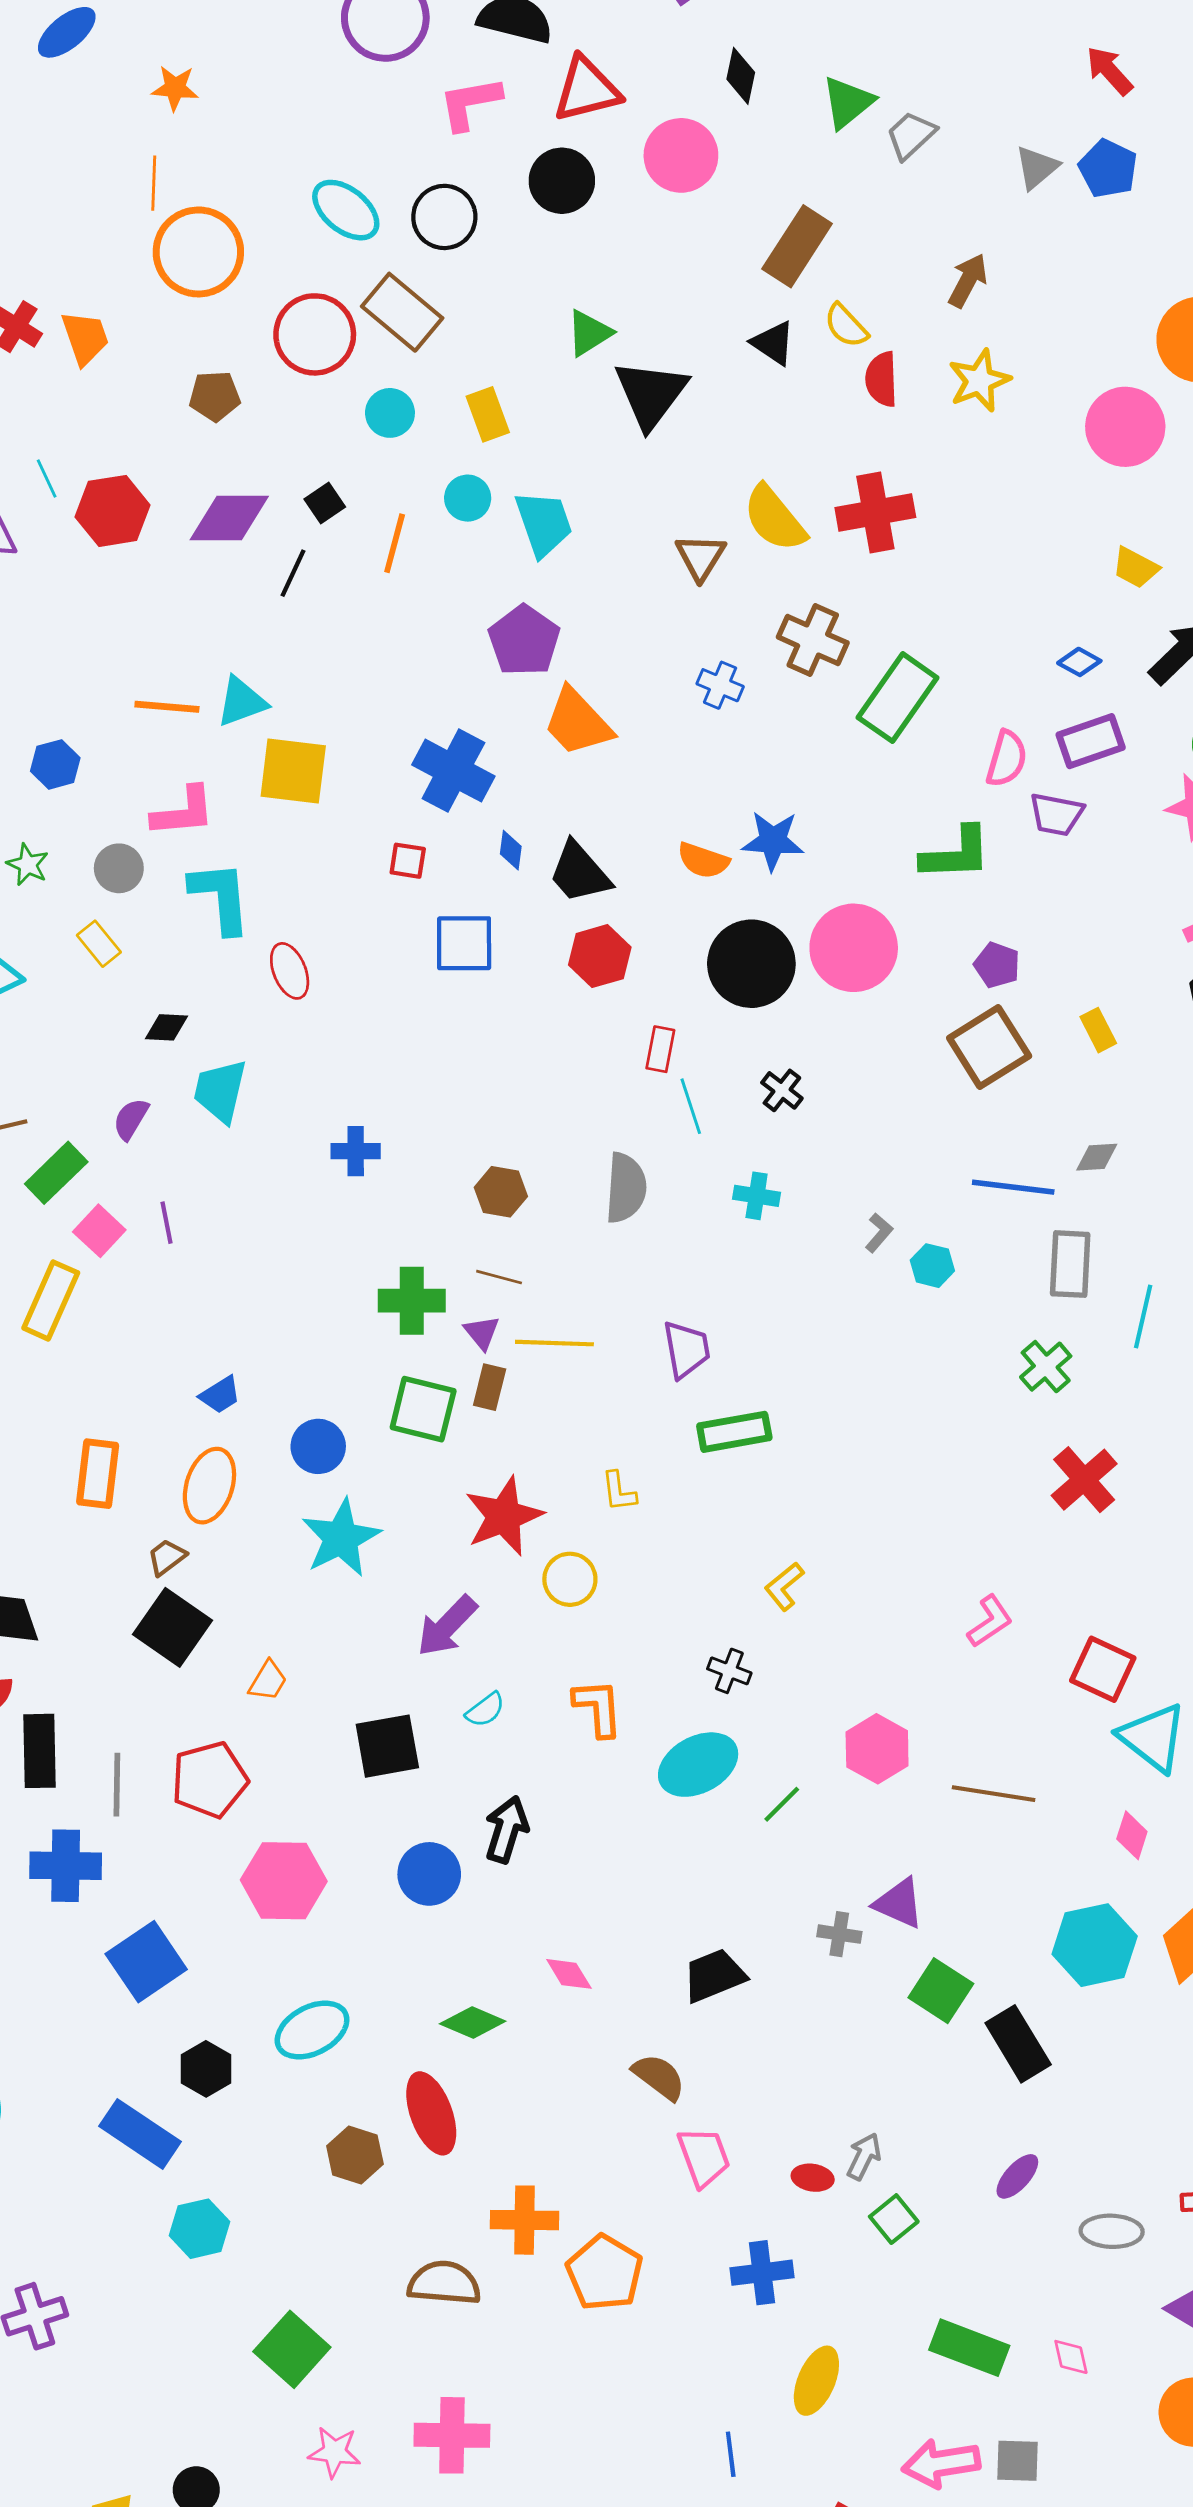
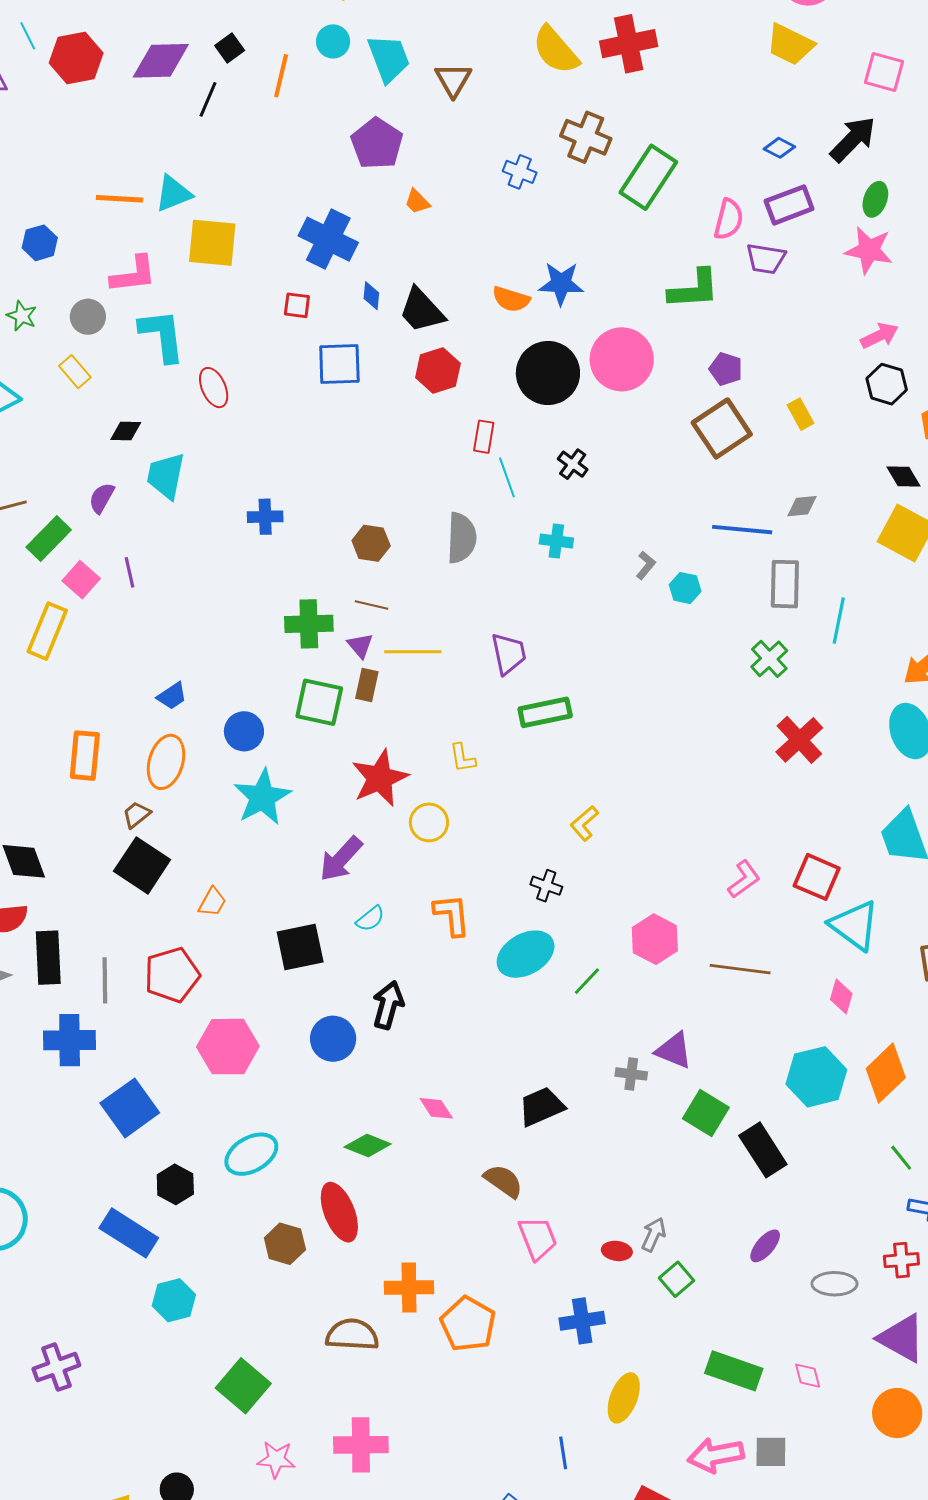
brown triangle: (700, 557) -> (453, 80), moved
yellow trapezoid: (1136, 568) -> (790, 45), moved, size x1.4
orange trapezoid: (578, 722) -> (417, 202), size x0.5
pink L-shape: (990, 1621) -> (744, 879), moved

